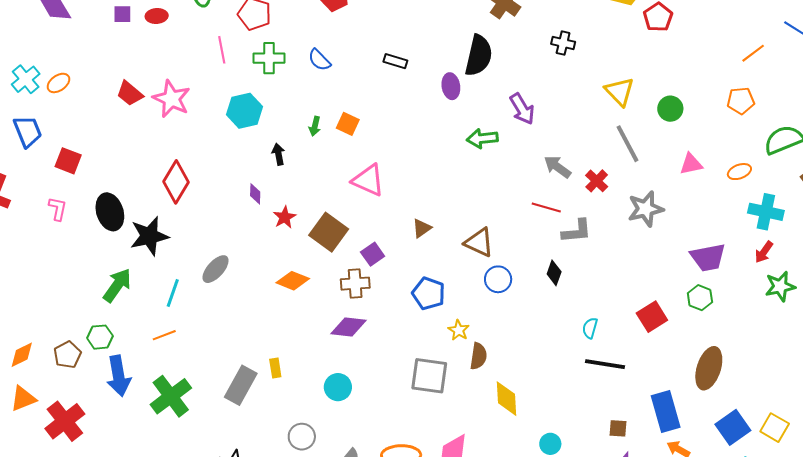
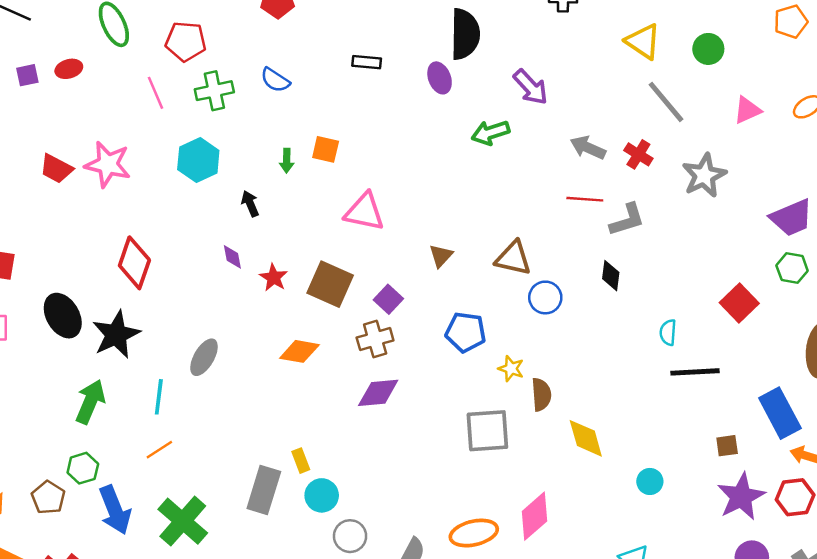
cyan circle: (338, 387) -> (322, 495), moved

